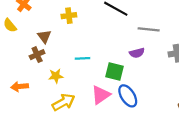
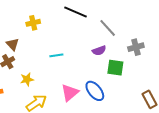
gray line: (149, 29) -> (108, 28), turned 48
cyan line: (82, 58) -> (56, 55), moved
green square: (115, 72) -> (115, 68), moved

